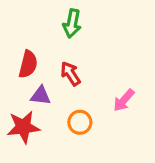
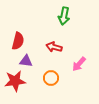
green arrow: (72, 23) -> (64, 16), moved
red arrow: (70, 74) -> (54, 47), moved, turned -42

